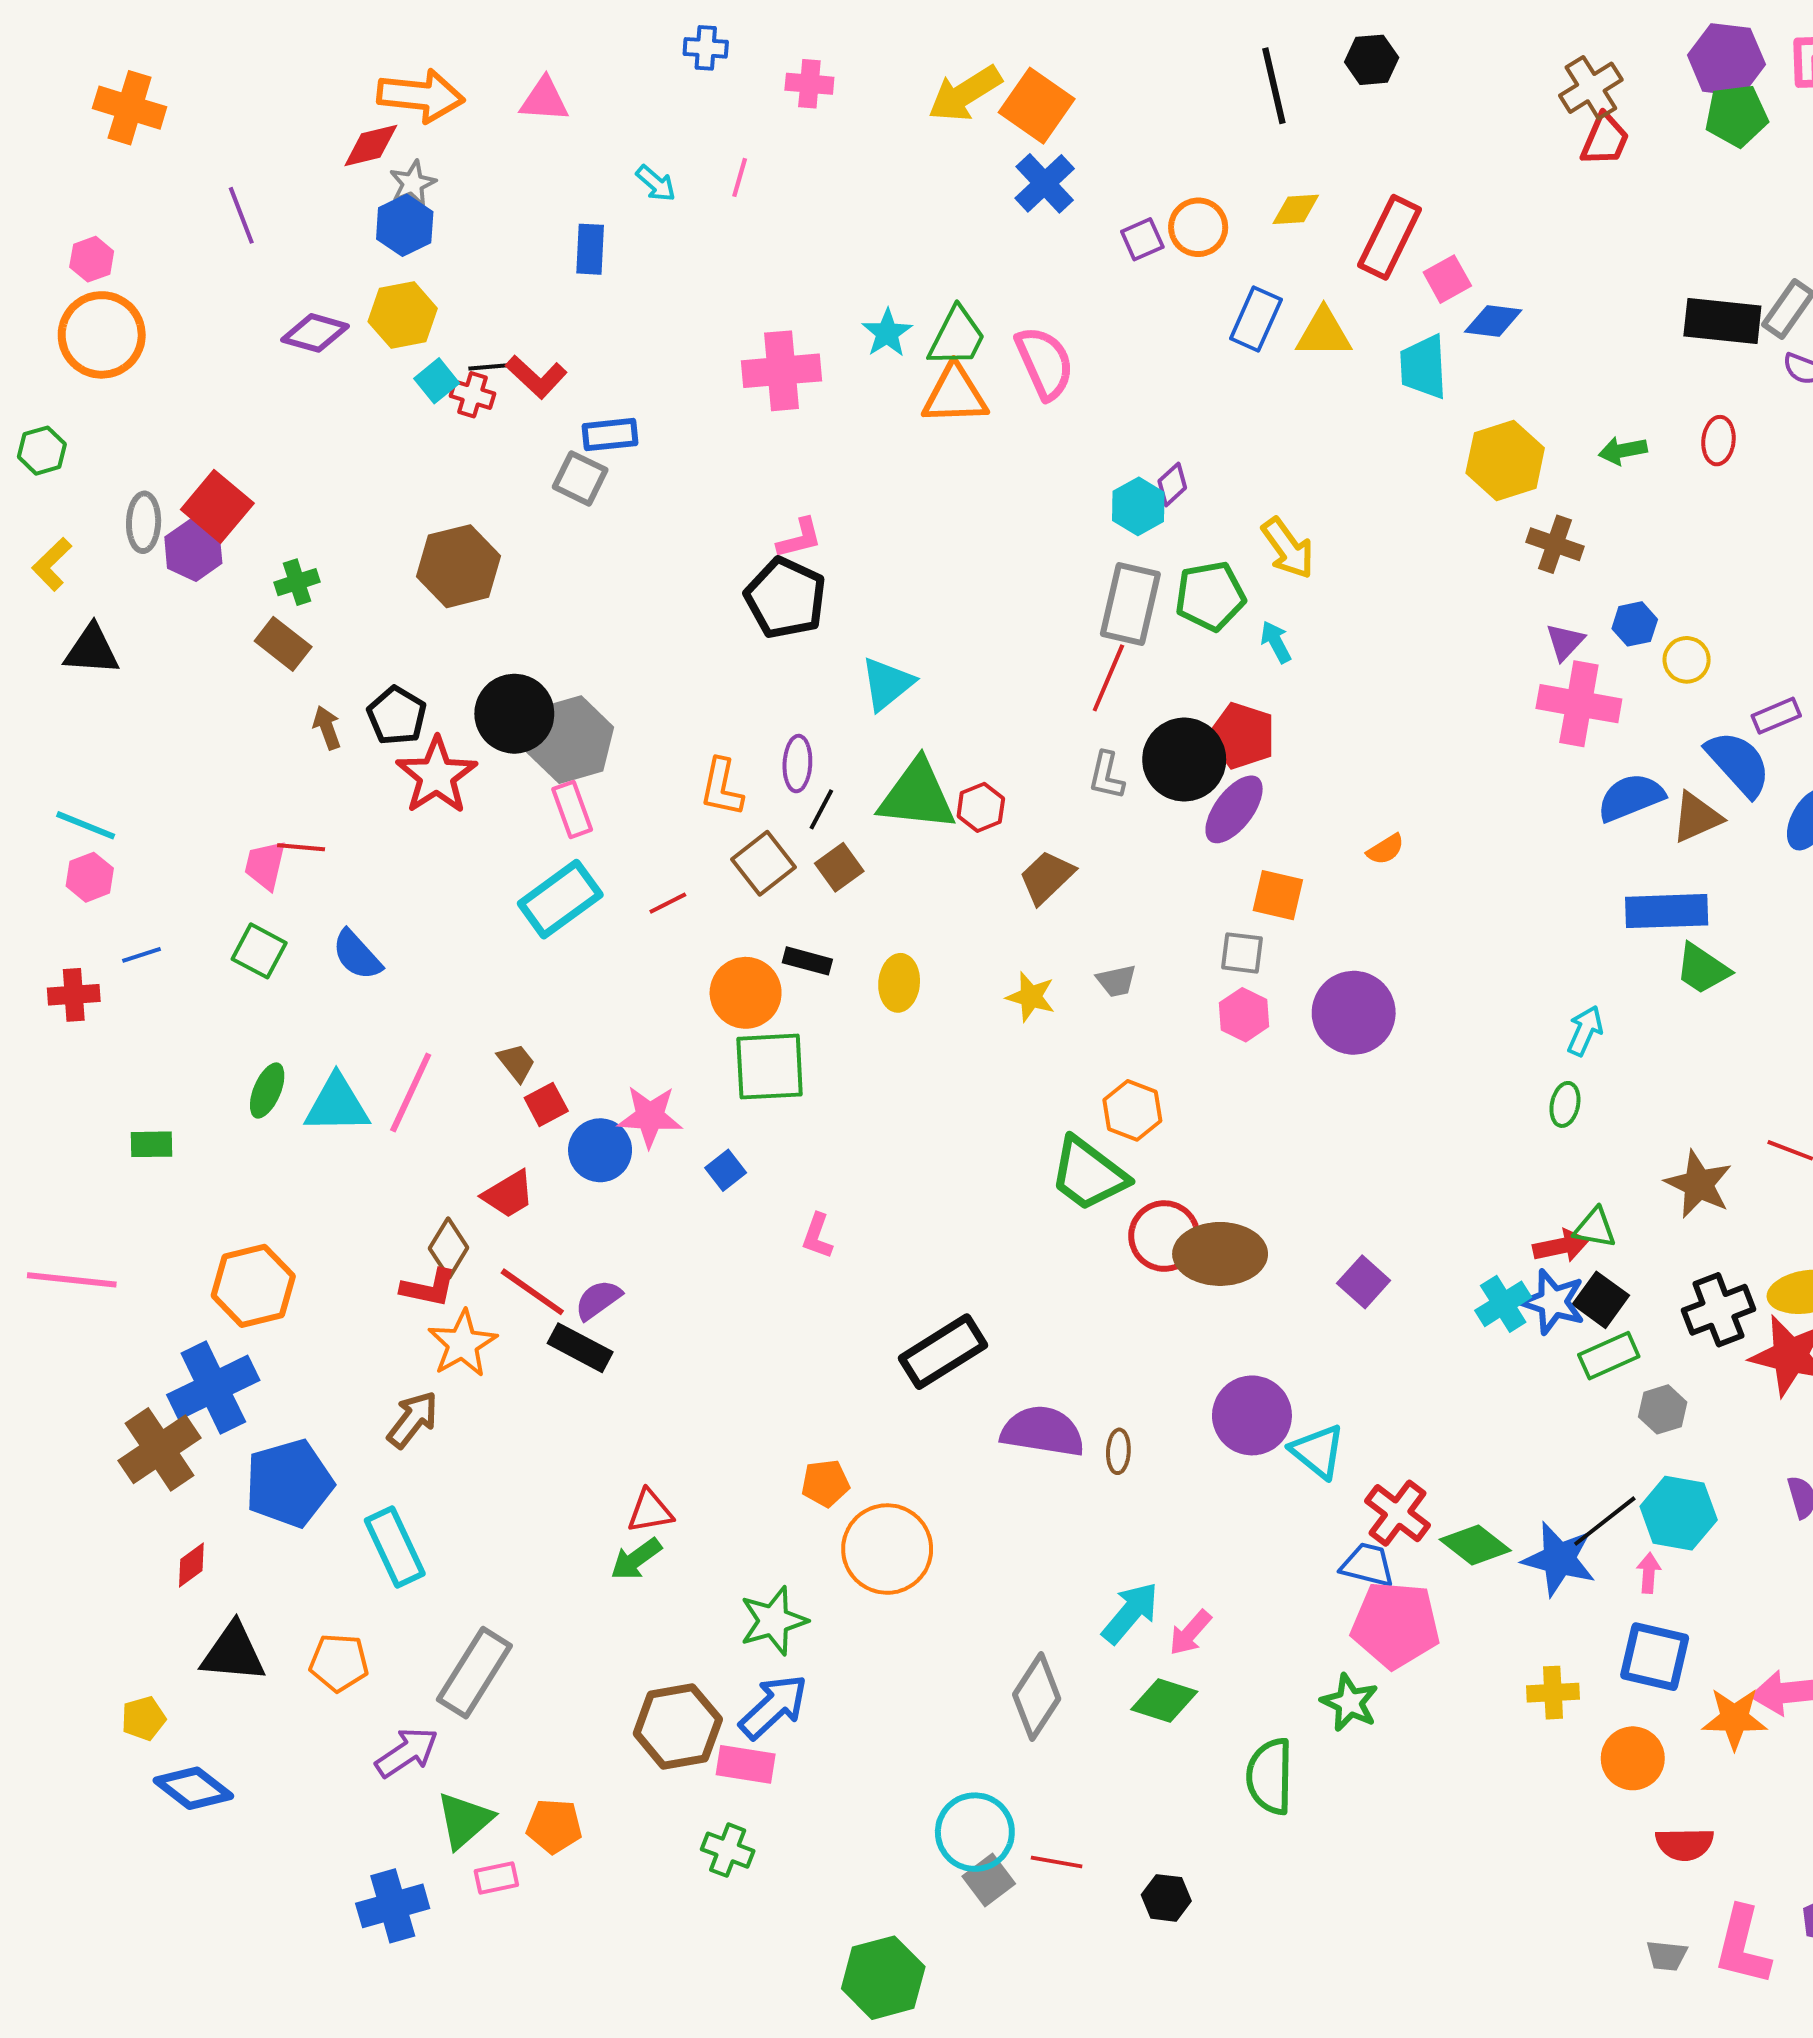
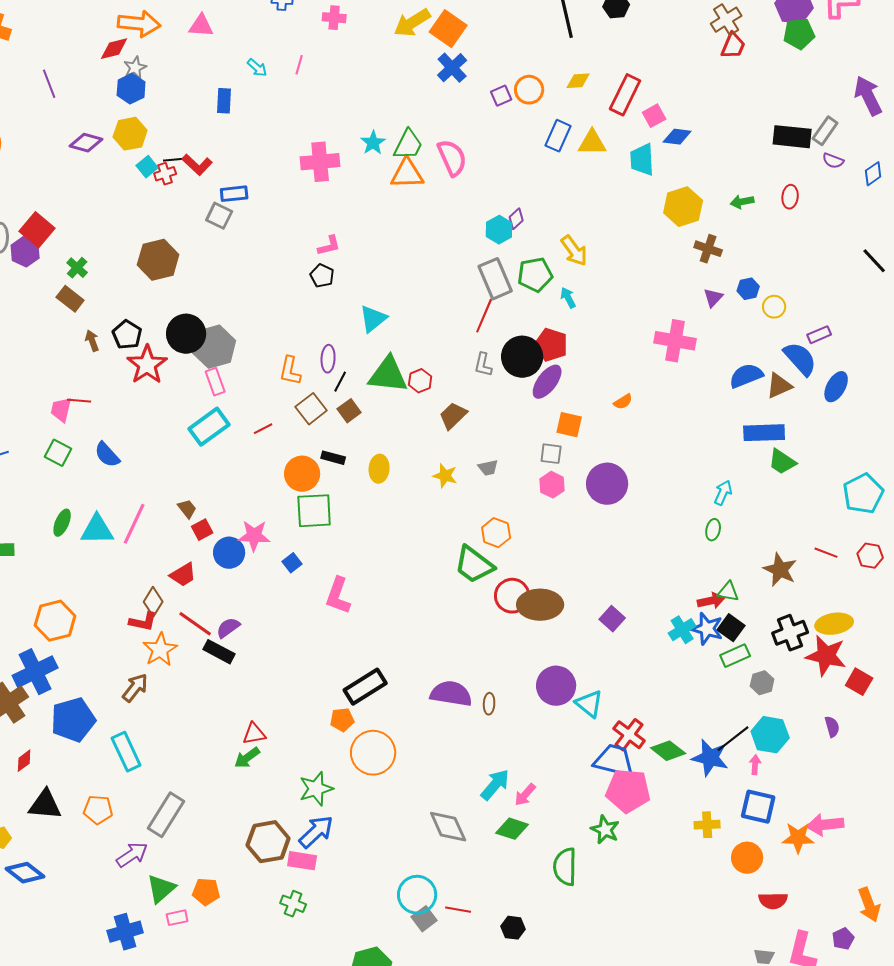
red cross: (472, 395) -> (165, 174), turned -35
green cross: (297, 582) -> (77, 268), turned -30
black pentagon: (785, 598) -> (322, 276), size x0.6
gray rectangle: (1130, 604) -> (495, 279), turned -36
pink cross: (1579, 704) -> (675, 341), moved
pink L-shape: (817, 1236) -> (338, 596), size x1.6
black rectangle: (943, 1352) -> (365, 687), moved
blue trapezoid: (1368, 1565) -> (614, 761), size x1.5
gray diamond: (1037, 1697) -> (448, 827), turned -57

